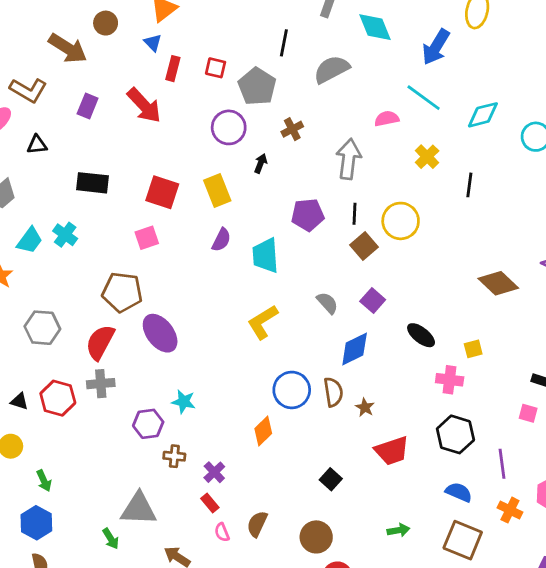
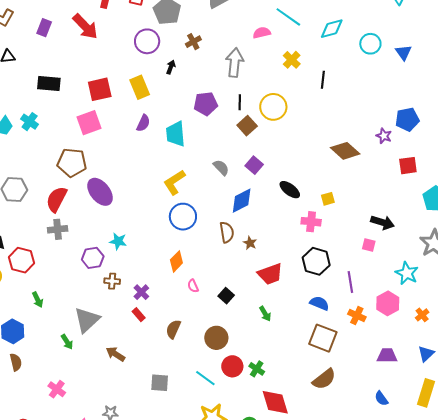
red square: (162, 192) -> (100, 89), turned -30
pink square: (147, 238) -> (89, 123), size x1.4
blue circle: (292, 390) -> (183, 217), moved
red hexagon: (58, 398) -> (22, 260), moved
green arrow: (44, 481) -> (38, 300), moved
gray triangle: (139, 509) -> (87, 320), turned -44
green arrow: (398, 530) -> (265, 314), moved, turned 70
pink semicircle: (222, 532) -> (193, 286), moved

